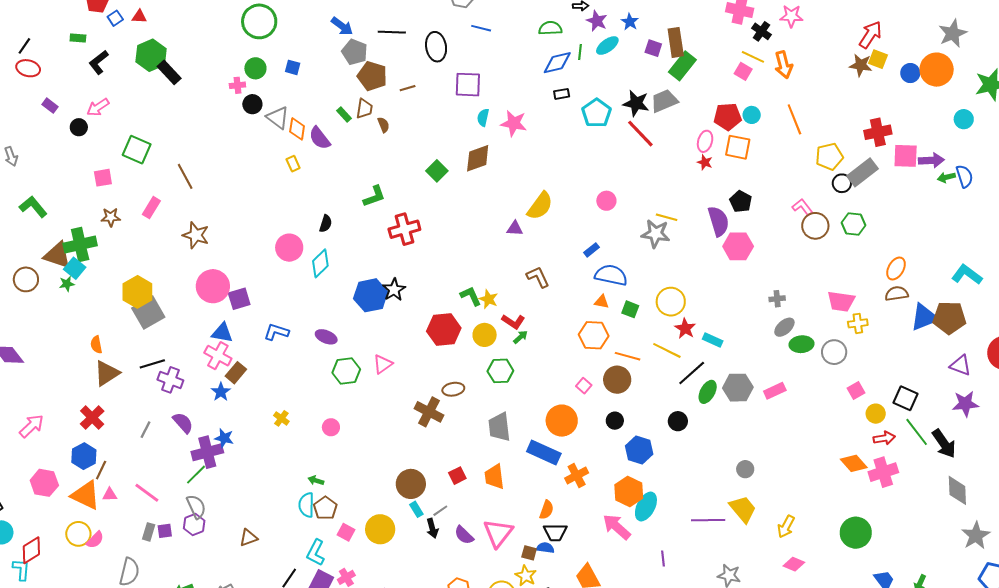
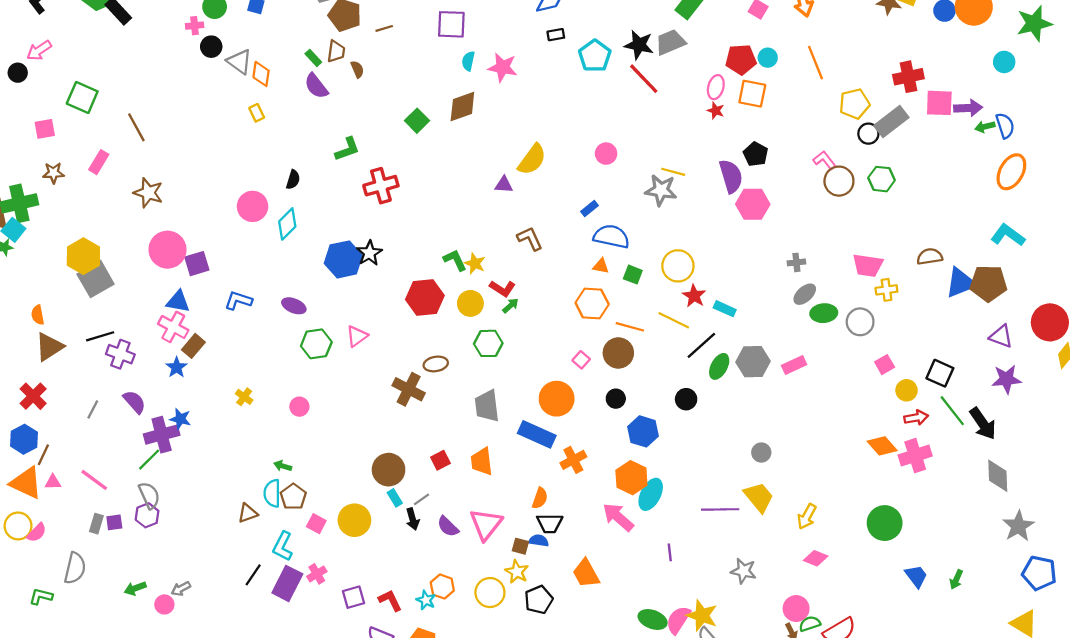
purple semicircle: (320, 138) -> (316, 86), moved
orange ellipse: (896, 269) -> (1011, 172), moved, size x1.4
brown triangle: (248, 538) -> (248, 513), moved

